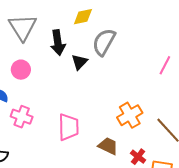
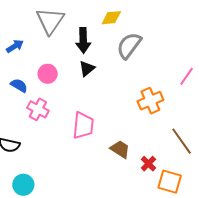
black triangle: (79, 62) -> (87, 69), moved
pink circle: (21, 70) -> (48, 74), moved
orange cross: (130, 115) -> (150, 101), moved

